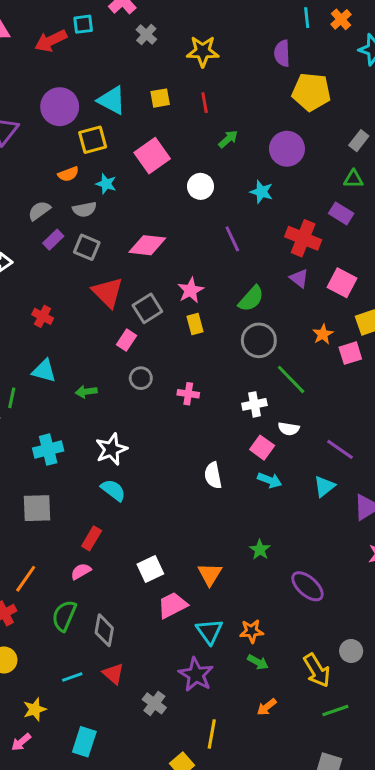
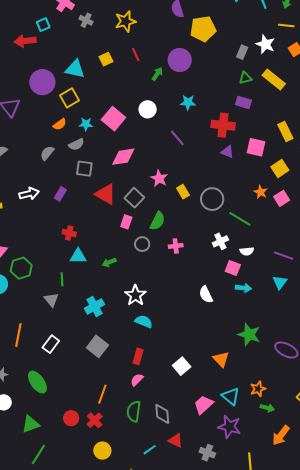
red arrow: (51, 41) -> (25, 41), turned 35
purple circle: (287, 149) -> (180, 60), moved
pink square: (152, 156) -> (113, 119), moved
purple rectangle: (53, 240) -> (60, 194), moved
green semicircle: (251, 299) -> (157, 221), moved
red cross: (43, 316) -> (69, 233), moved
yellow rectangle: (195, 324) -> (183, 192), moved
orange star: (323, 334) -> (261, 192), moved
pink square: (350, 353) -> (282, 198), moved
gray square: (37, 508) -> (97, 346), turned -35
green star: (260, 550) -> (249, 335), size x1.6
pink trapezoid: (172, 605) -> (203, 405), moved
orange arrow: (267, 707) -> (281, 435), size x1.5

